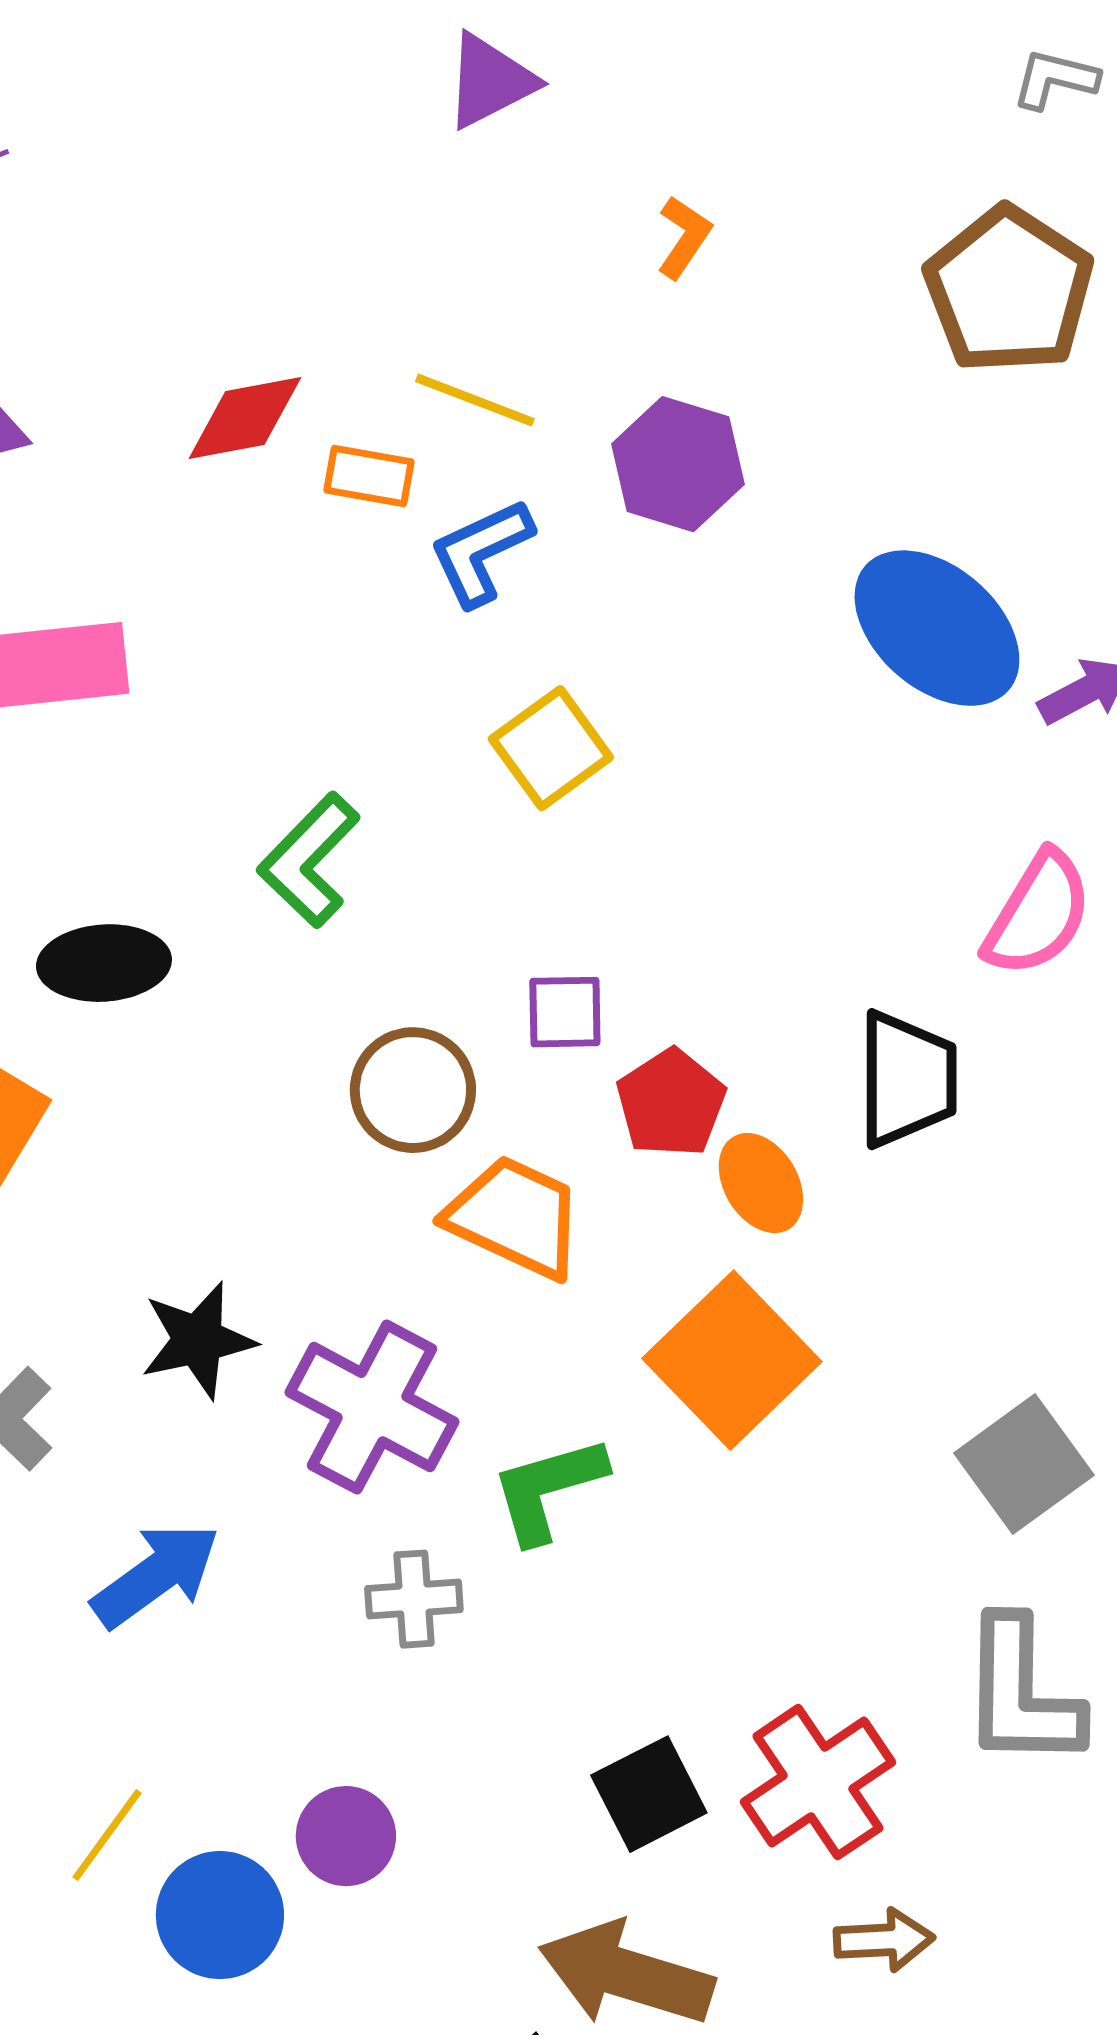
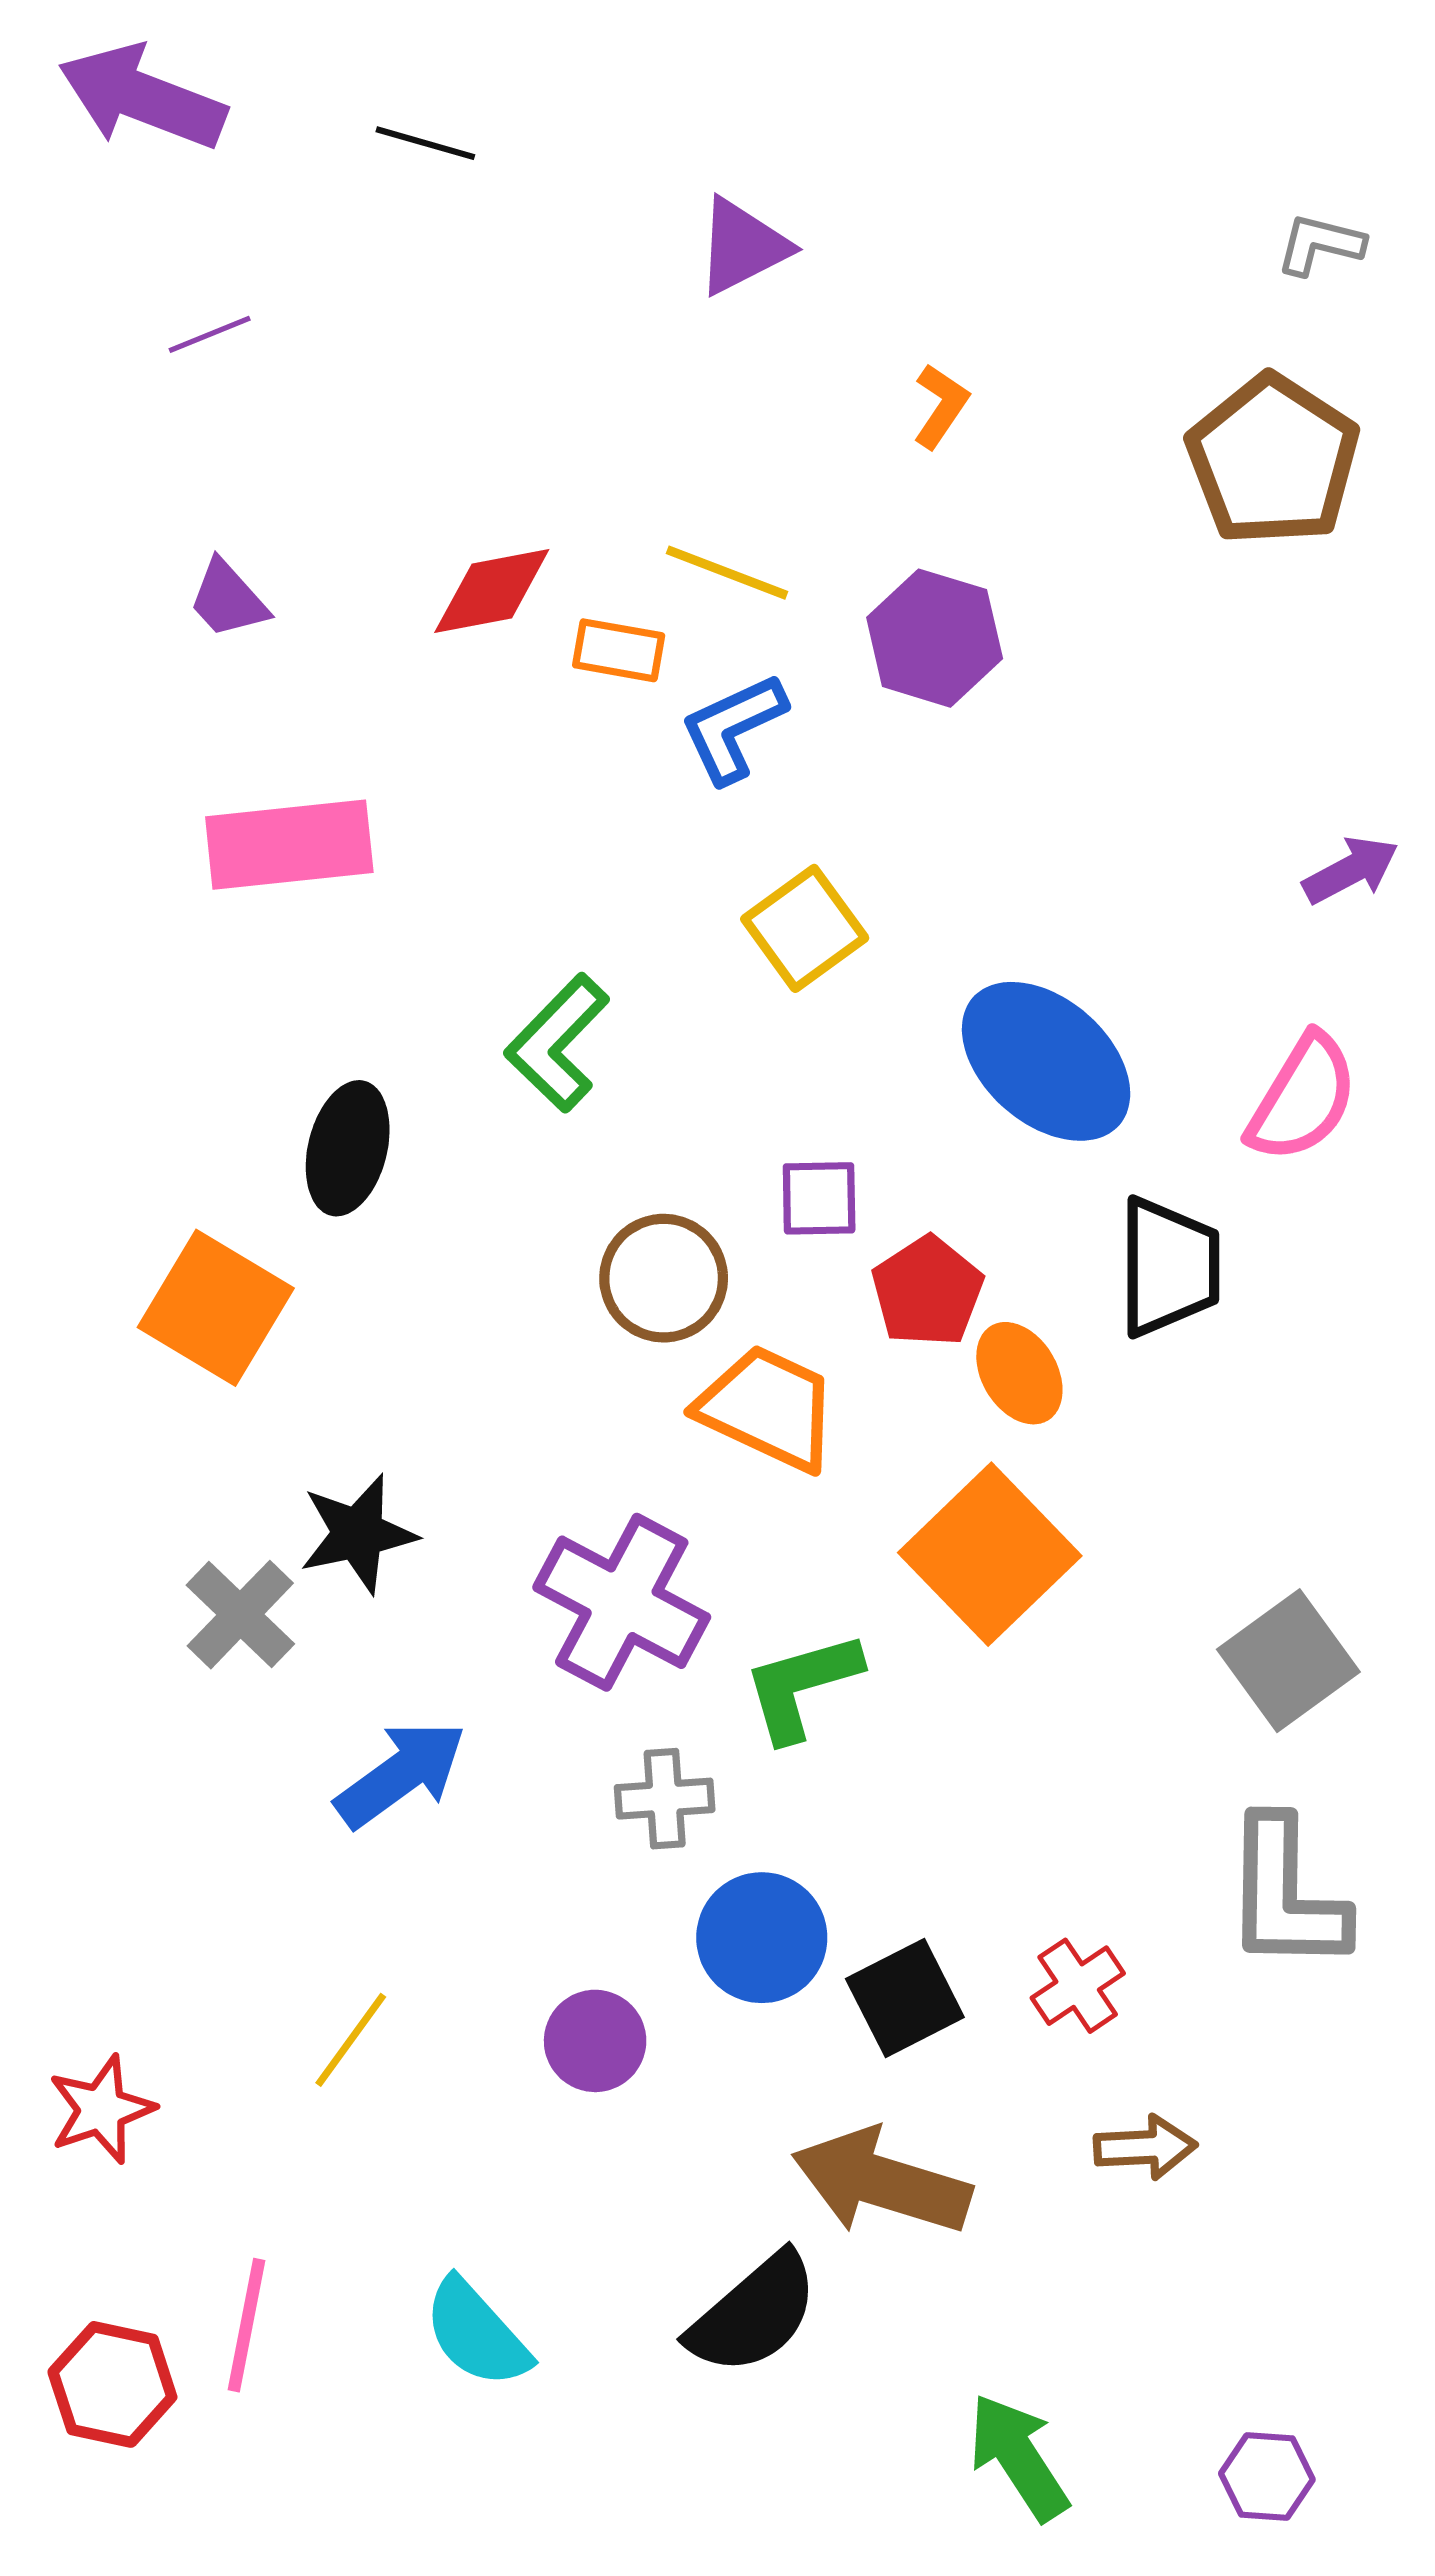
blue ellipse: (937, 628) -> (1046, 1061), moved
black ellipse: (104, 963) -> (348, 1148), turned -72
black star: (198, 1340) -> (358, 1534), moved
red cross: (818, 1782) -> (1078, 1986), size x0.6
blue circle: (220, 1915) -> (762, 1938), moved

